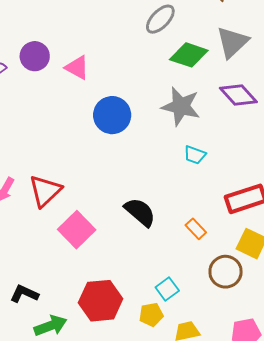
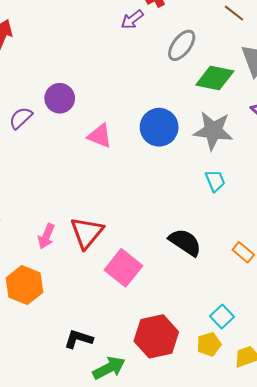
pink triangle: (77, 67) -> (100, 136), moved
blue circle: (112, 115) -> (159, 127), moved
cyan trapezoid: (195, 155) -> (215, 181), moved, turned -125

